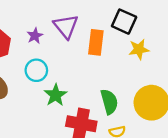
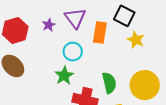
yellow star: (139, 49) -> (136, 40), turned 30
cyan circle: (36, 70) -> (73, 52), moved

